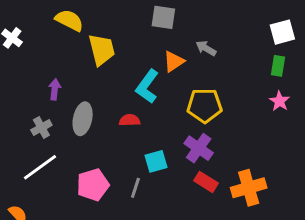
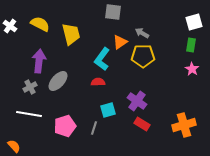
yellow semicircle: (69, 20) -> (40, 24), moved
purple arrow: (55, 89) -> (39, 61), size x1.6
yellow pentagon: (205, 106) -> (143, 56), moved
gray ellipse: (83, 119) -> (58, 81), turned 30
red semicircle: (130, 120) -> (98, 82), moved
white line: (40, 167) -> (29, 114), turned 45
orange cross: (249, 188) -> (184, 125), moved

